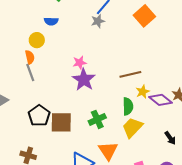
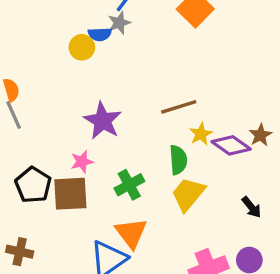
blue semicircle: (51, 21) -> (100, 34), moved
yellow circle: (37, 40) -> (82, 47), moved
pink star: (80, 63) -> (82, 162), moved
orange triangle: (108, 151) -> (131, 233), moved

